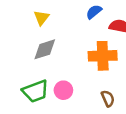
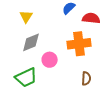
pink circle: (63, 90) -> (50, 60), moved
brown semicircle: (108, 98) -> (86, 78), turned 32

